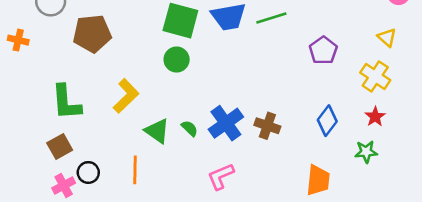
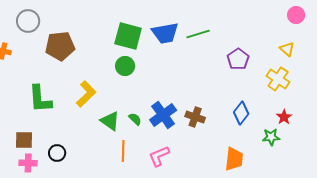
red star: (375, 117) -> (284, 117), moved
brown square: (60, 147) -> (24, 140), moved, turned 30
orange line: (135, 170) -> (123, 151), moved
pink cross: (64, 185) -> (28, 163), moved, turned 30

